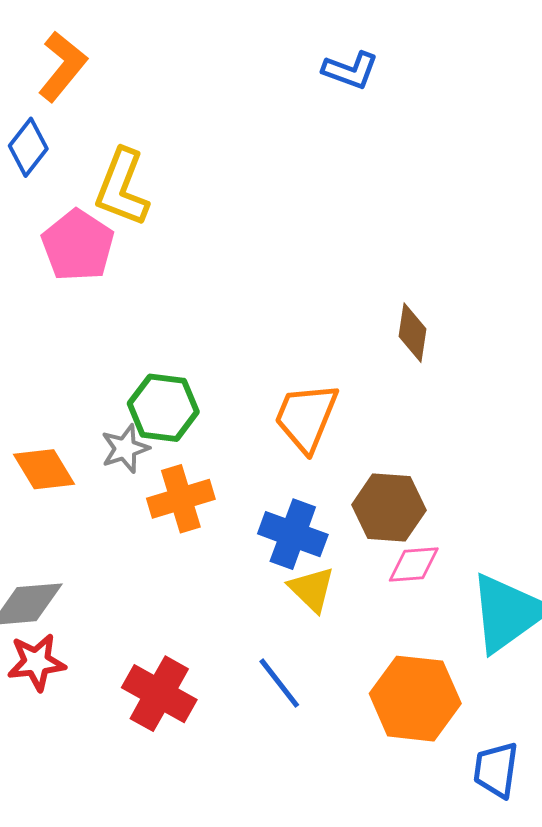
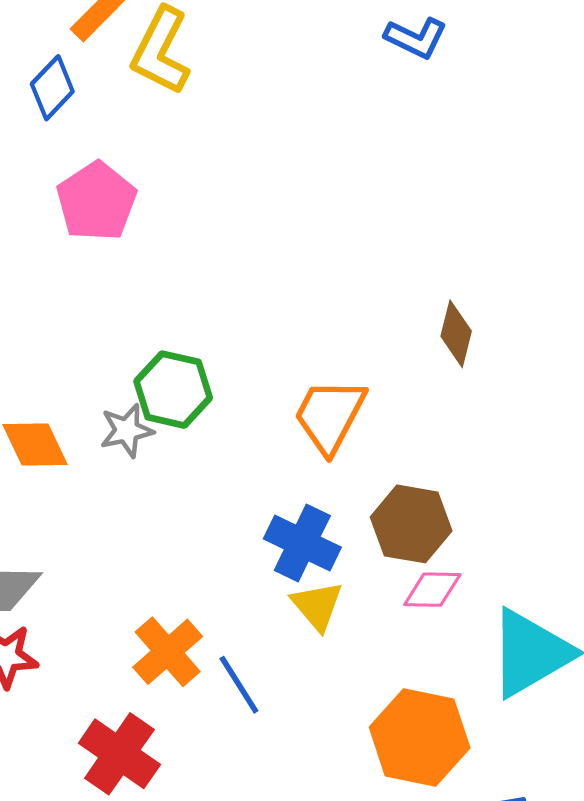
yellow L-shape: (122, 188) -> (161, 51), moved
orange cross: (181, 499) -> (168, 652), moved, turned -30
blue line: (279, 683) -> (239, 685), moved
red cross: (159, 694) -> (119, 754), moved

